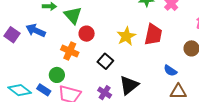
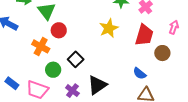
red trapezoid: (153, 35) -> (144, 35), moved
yellow star: (126, 36) -> (109, 28), moved
green circle: (57, 75) -> (53, 70), moved

